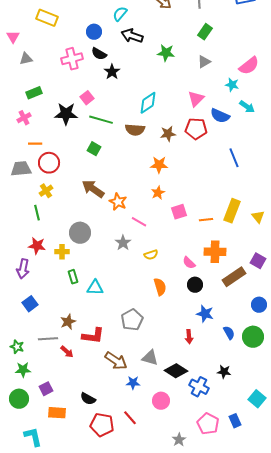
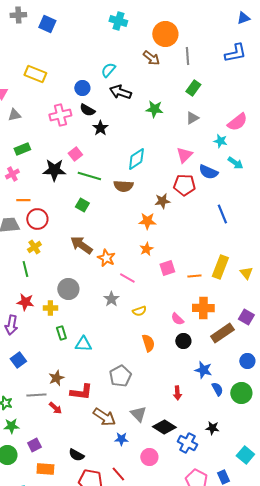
brown star: (168, 134) -> (162, 201), moved
blue star: (205, 314) -> (203, 370), moved
gray triangle: (150, 358) -> (138, 414), turned 30

